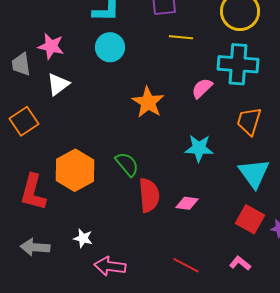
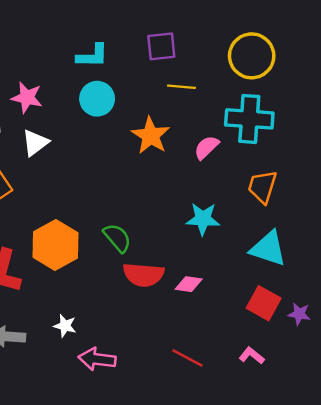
orange star: (148, 102) -> (151, 136), moved
cyan triangle: (254, 173) -> (268, 249), turned -36
red semicircle: (149, 195) -> (143, 275), turned 100

